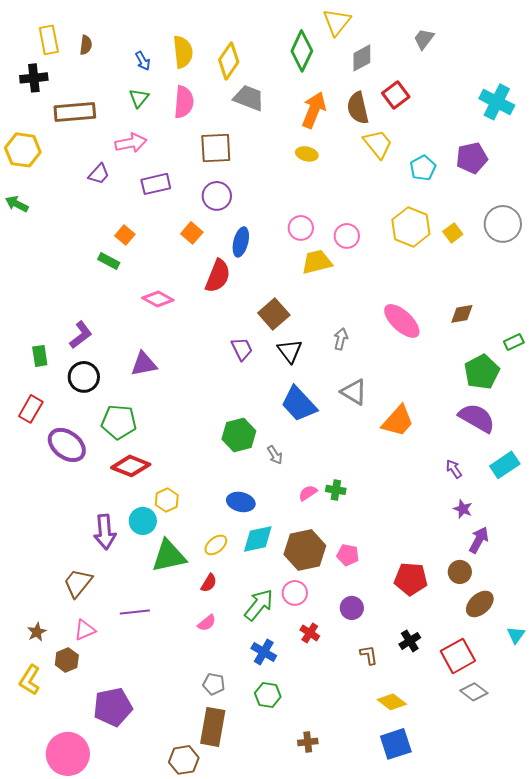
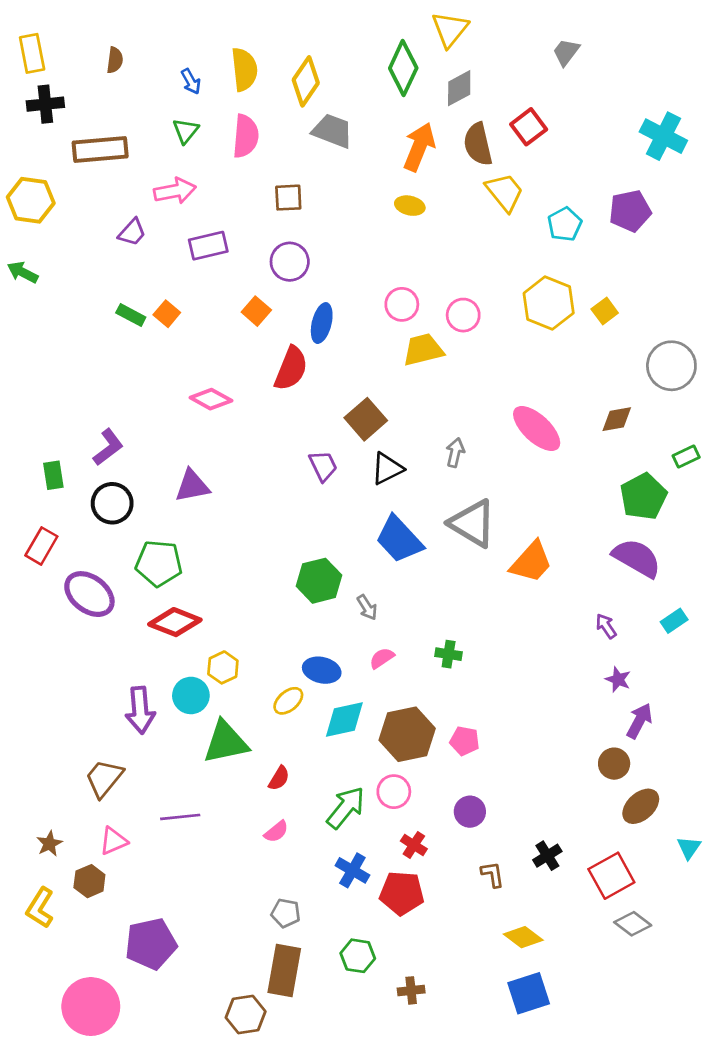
yellow rectangle: (49, 40) -> (32, 53), moved
gray diamond: (362, 58) -> (459, 88), moved
brown square: (216, 148) -> (288, 198), size x0.7
gray circle: (503, 224) -> (671, 366), moved
green rectangle: (109, 261) -> (131, 315), moved
black triangle: (290, 351) -> (387, 469), turned 40
gray triangle: (354, 392) -> (473, 523), size x1.4
cyan rectangle: (505, 465) -> (674, 621), size x0.7
pink semicircle: (308, 493) -> (382, 658), moved
yellow ellipse: (216, 545) -> (288, 701), moved
red pentagon: (411, 579) -> (402, 893), moved
green hexagon: (268, 695) -> (358, 956), moved

